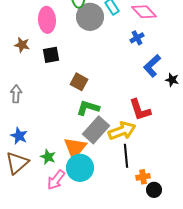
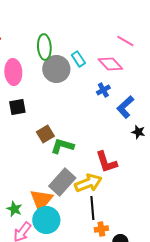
blue L-shape: (152, 66) -> (125, 107), moved
brown square: (79, 82) -> (45, 134), turned 30
green L-shape: (88, 108) -> (62, 146), moved
orange cross: (143, 177) -> (101, 229), moved

